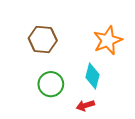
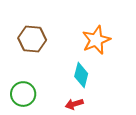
green circle: (51, 84) -> (23, 94), moved

